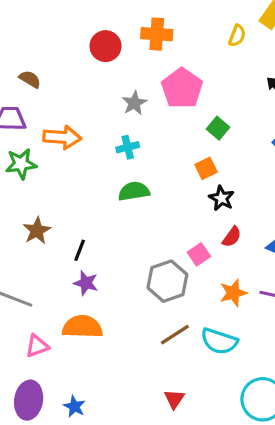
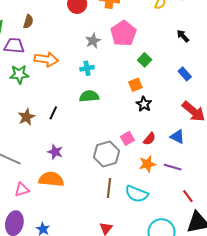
brown semicircle: (30, 79) -> (28, 22), turned 72
red semicircle: (232, 237) -> (149, 139), moved
black line: (80, 250) -> (53, 113), moved
brown line: (175, 335) -> (109, 188), turned -54

